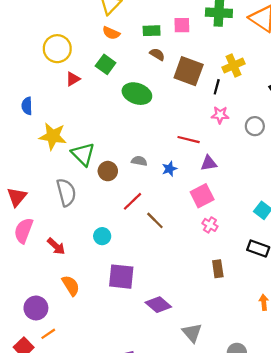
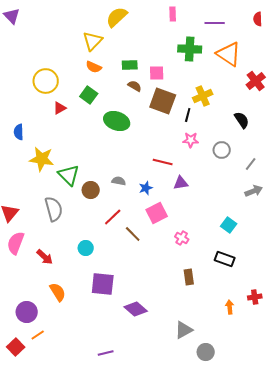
pink square: (182, 25) -> (157, 73), moved
pink square: (202, 196) -> (157, 213), moved
gray triangle: (192, 333) -> (184, 330), moved, turned 42

